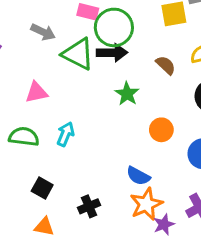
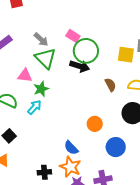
green triangle: (78, 54) -> (45, 58), moved
green star: (127, 94) -> (41, 89), moved
orange star: (146, 204) -> (70, 167), turned 30
black cross: (89, 206) -> (44, 172), moved

